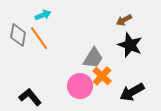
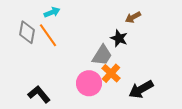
black star: (130, 45) -> (119, 38), moved, size x0.7

